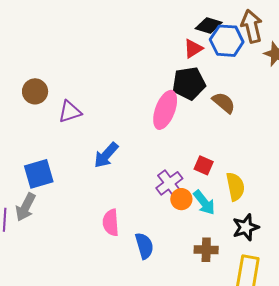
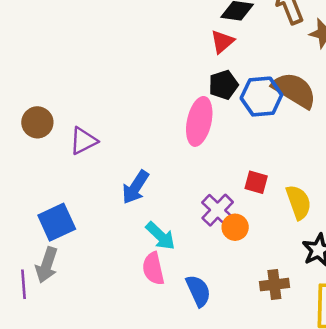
blue hexagon: (227, 41) -> (261, 97), moved
black pentagon: (189, 83) -> (223, 85), size x0.7
brown semicircle: (224, 103) -> (294, 90), moved, size x1.5
cyan arrow: (204, 203) -> (160, 236), moved

